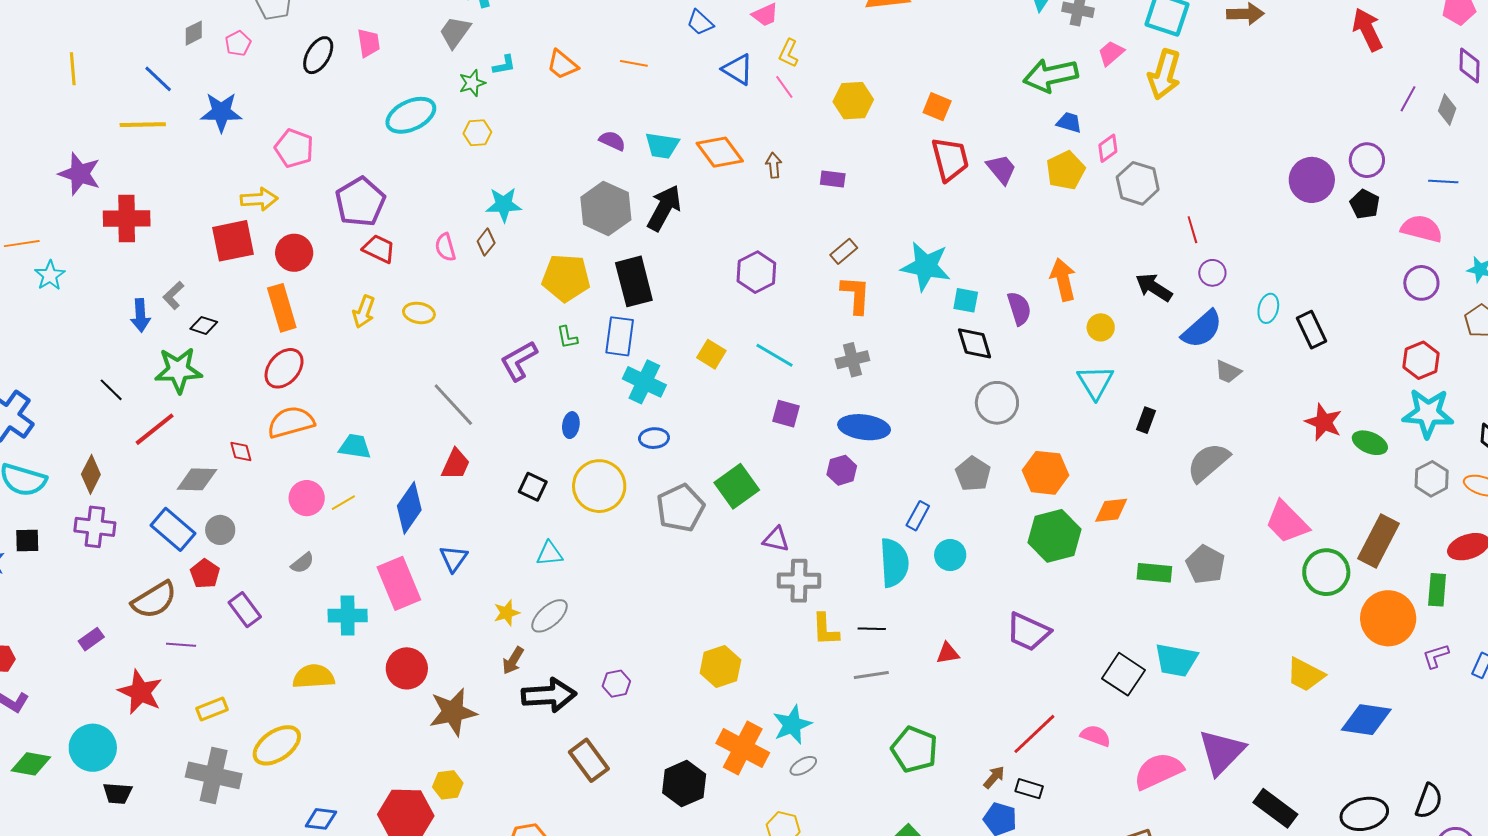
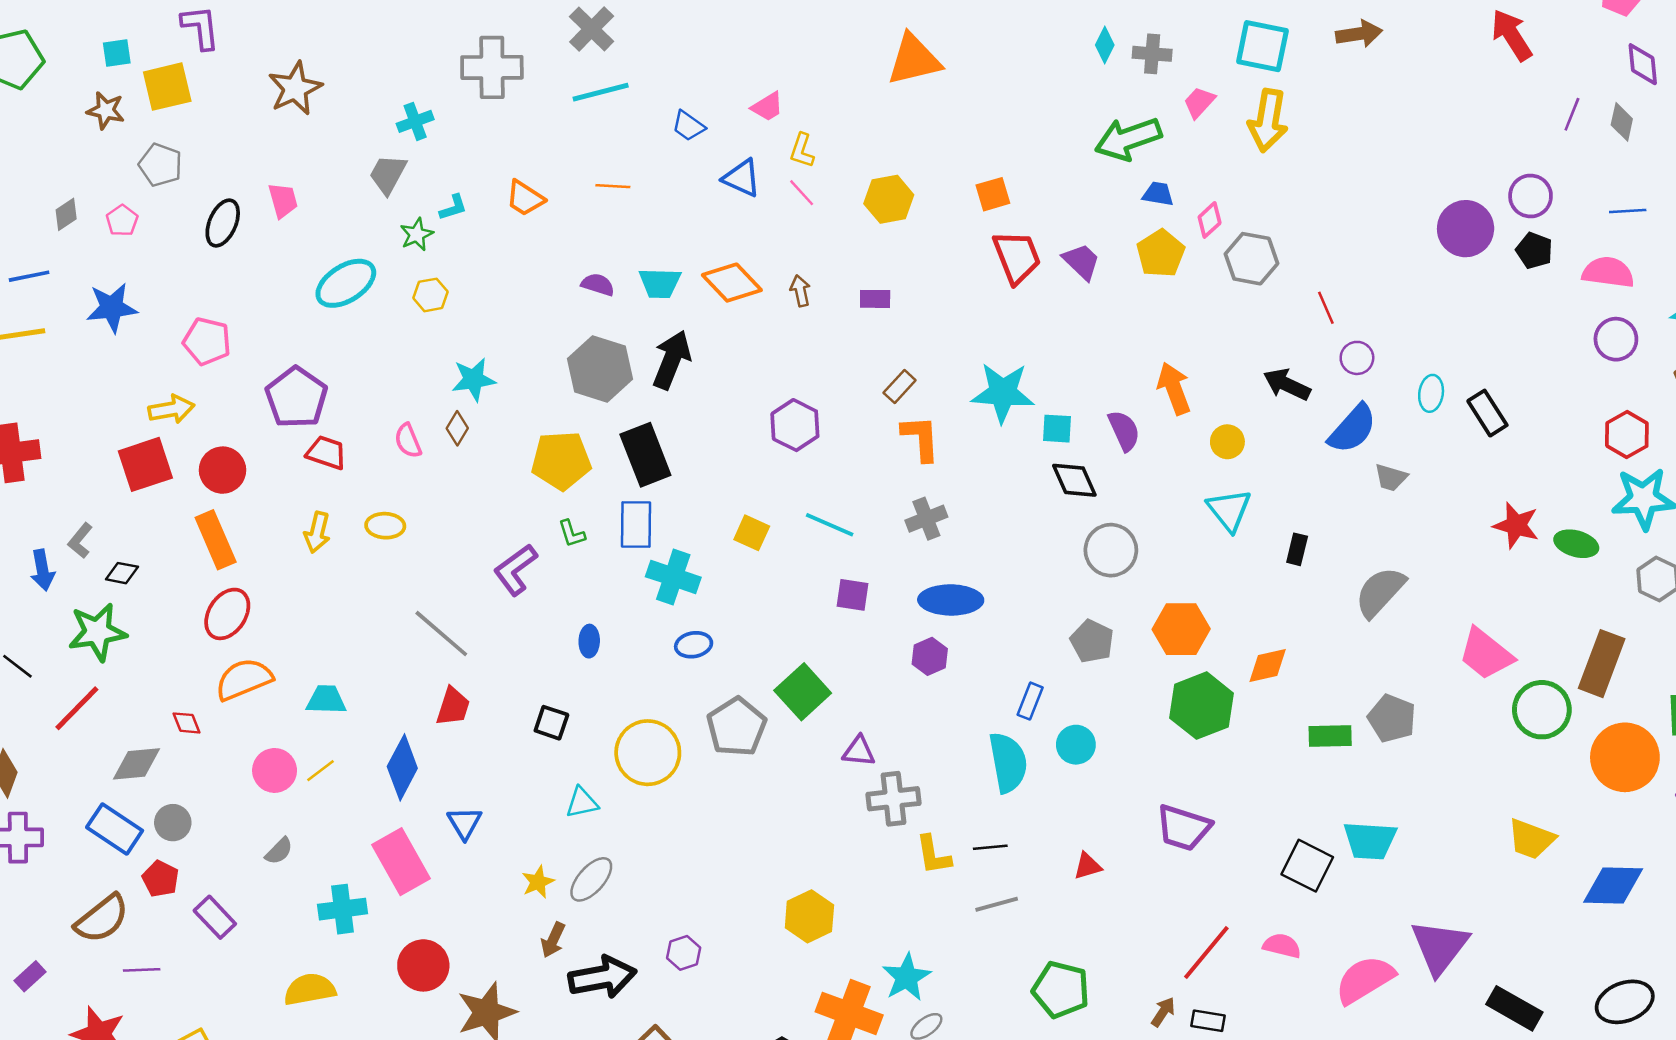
blue line: (158, 79) -> (29, 276), turned -48
orange square: (937, 107) -> (993, 194), turned -32
yellow circle: (599, 486) -> (648, 753), moved

